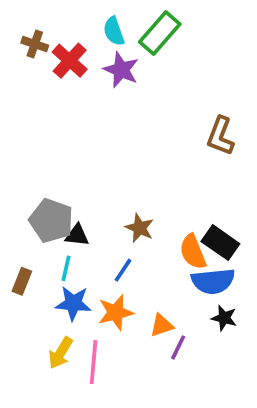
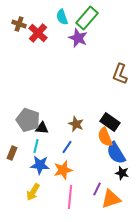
purple star: (121, 70) -> (78, 38), moved
black rectangle: (220, 243) -> (110, 122), moved
blue semicircle: (213, 281) -> (116, 153), turned 65
orange triangle: (162, 325) -> (111, 199), moved, size x1.5
pink line: (94, 362) -> (70, 197), moved

